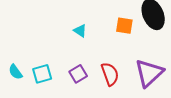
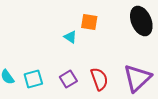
orange square: (124, 26) -> (89, 22), moved

